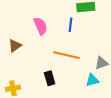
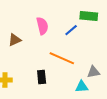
blue line: (70, 25) -> (71, 30), turned 32

